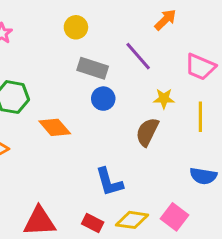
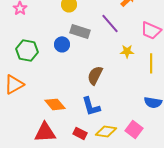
blue circle: (103, 99) -> (62, 44), moved
orange diamond: (55, 127) -> (55, 104), moved
brown semicircle: (147, 132) -> (95, 75), moved

